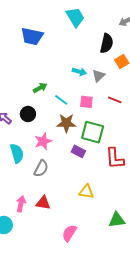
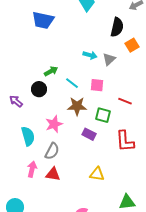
red line: (115, 100) -> (125, 101), moved
black circle: (28, 114) -> (39, 89), moved
green square: (93, 132) -> (103, 115), size x0.7
red triangle: (43, 203) -> (53, 174), moved
pink arrow: (21, 204) -> (32, 169), moved

